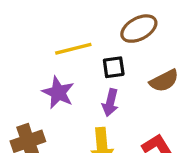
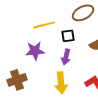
purple star: (58, 92) -> (35, 51), turned -30

